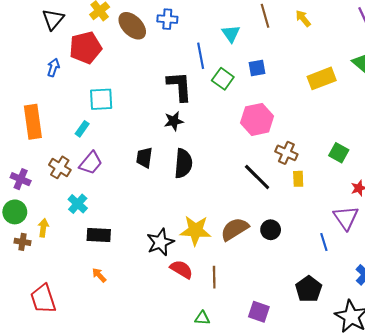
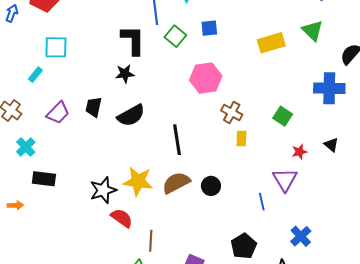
purple trapezoid: (91, 163) -> (58, 113), moved
black semicircle: (183, 163) -> (131, 115), turned 52
black line: (257, 177) -> (177, 140), moved, turned 32
orange arrow: (99, 275) -> (15, 205), moved, turned 126
brown line: (214, 277) -> (151, 241), moved

